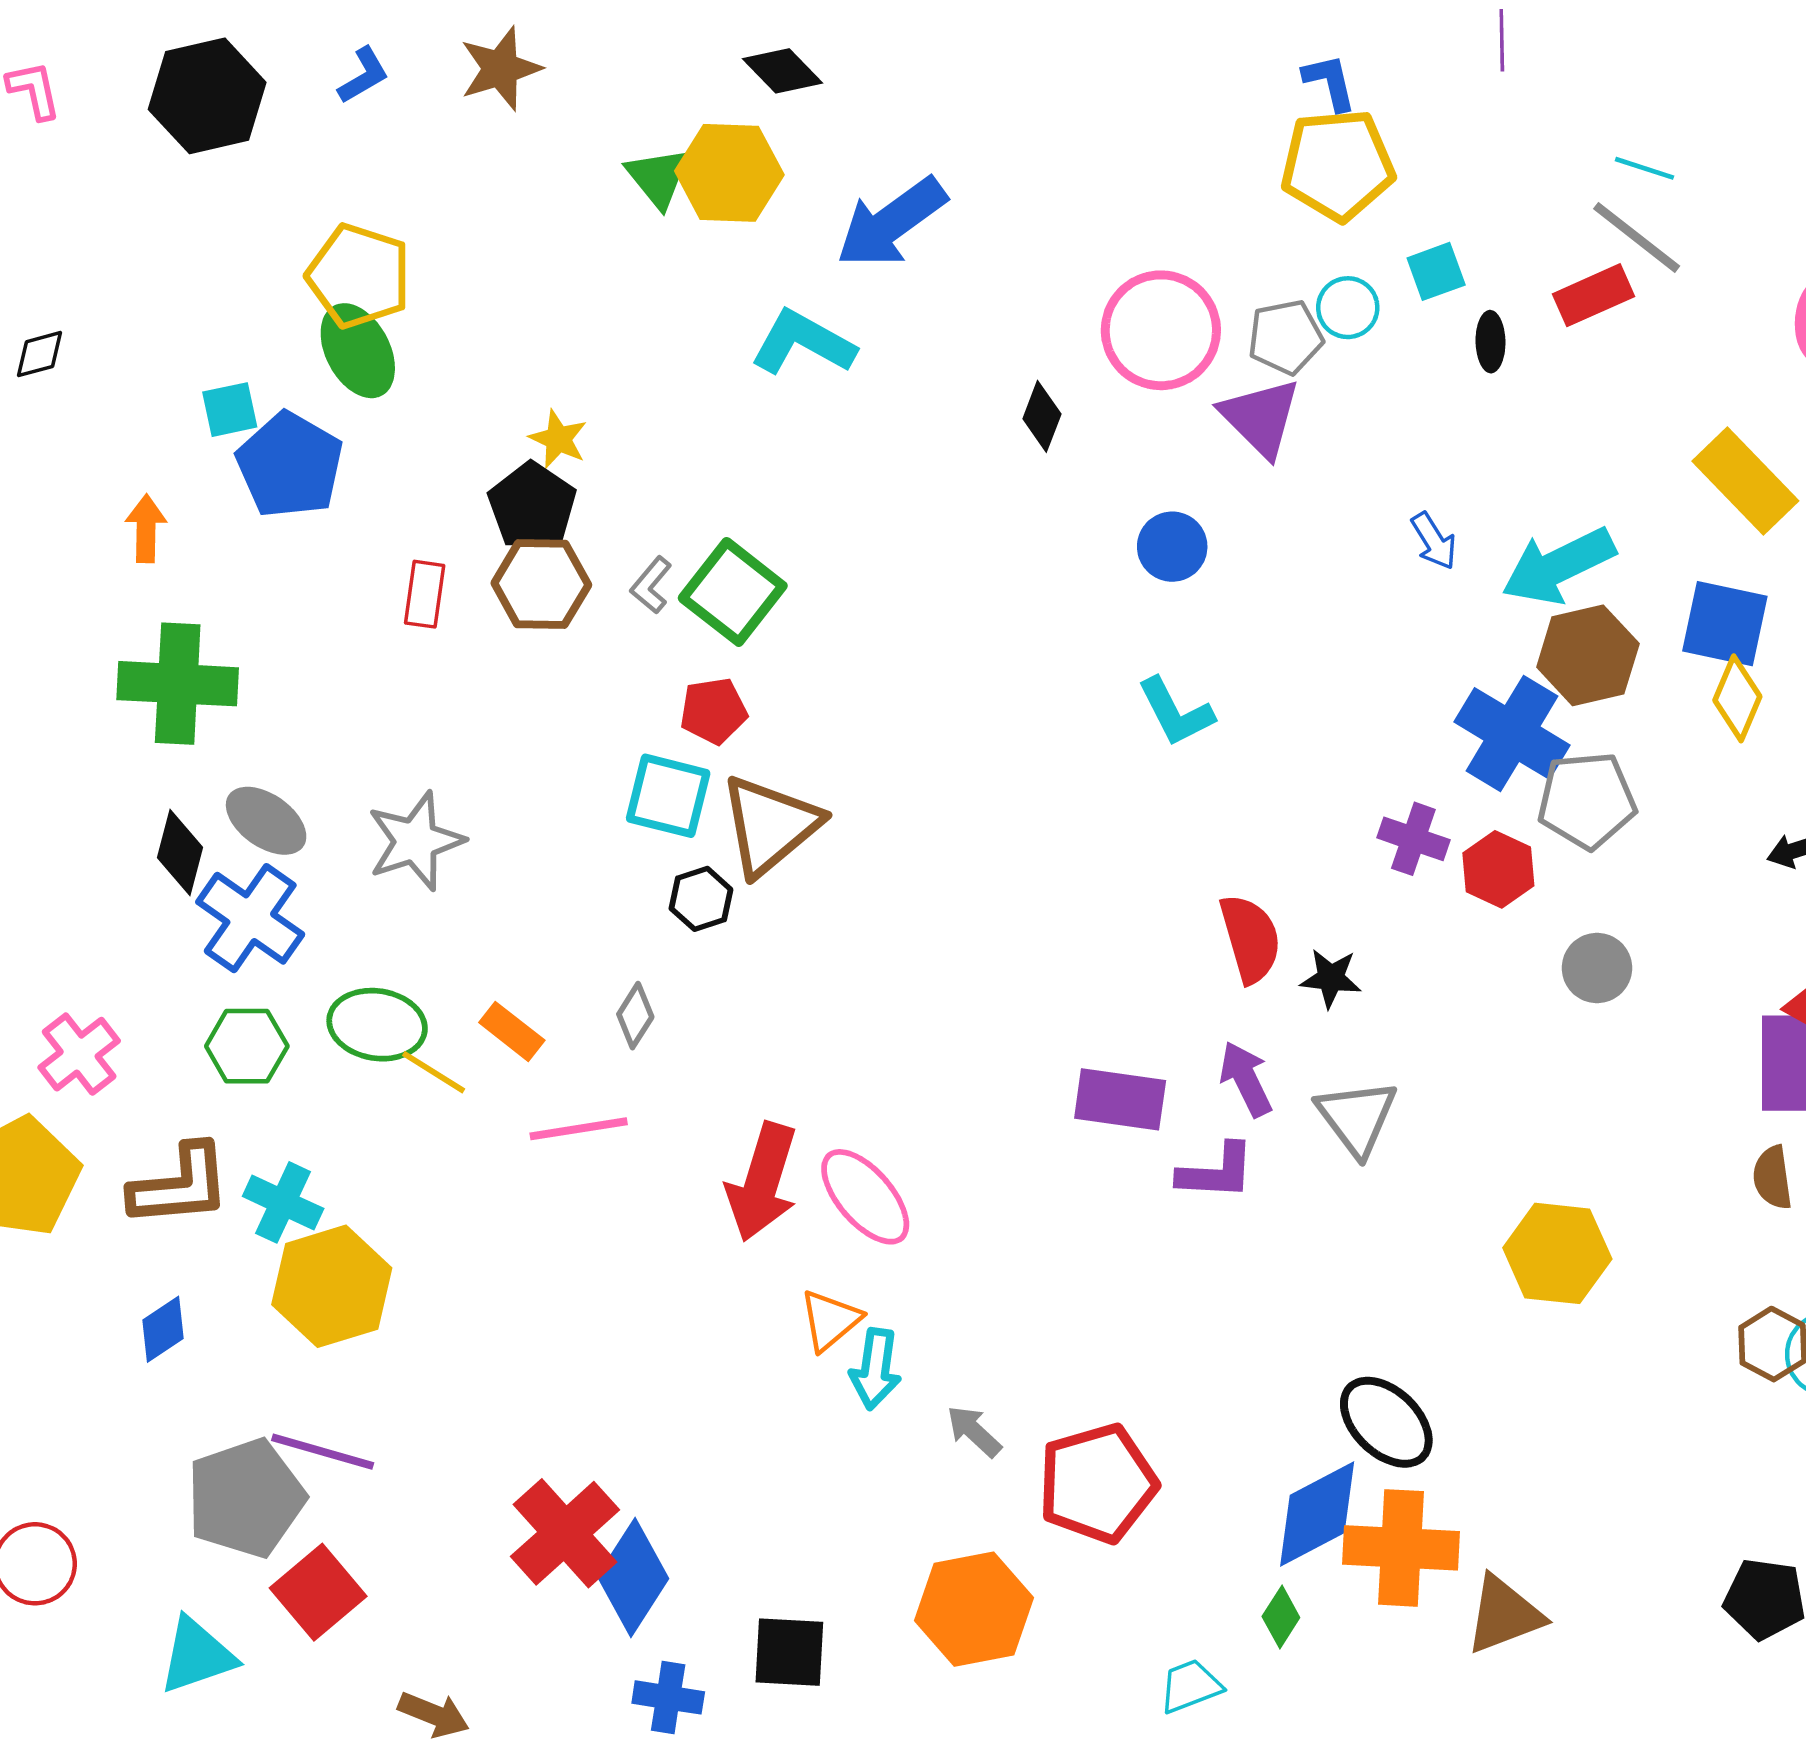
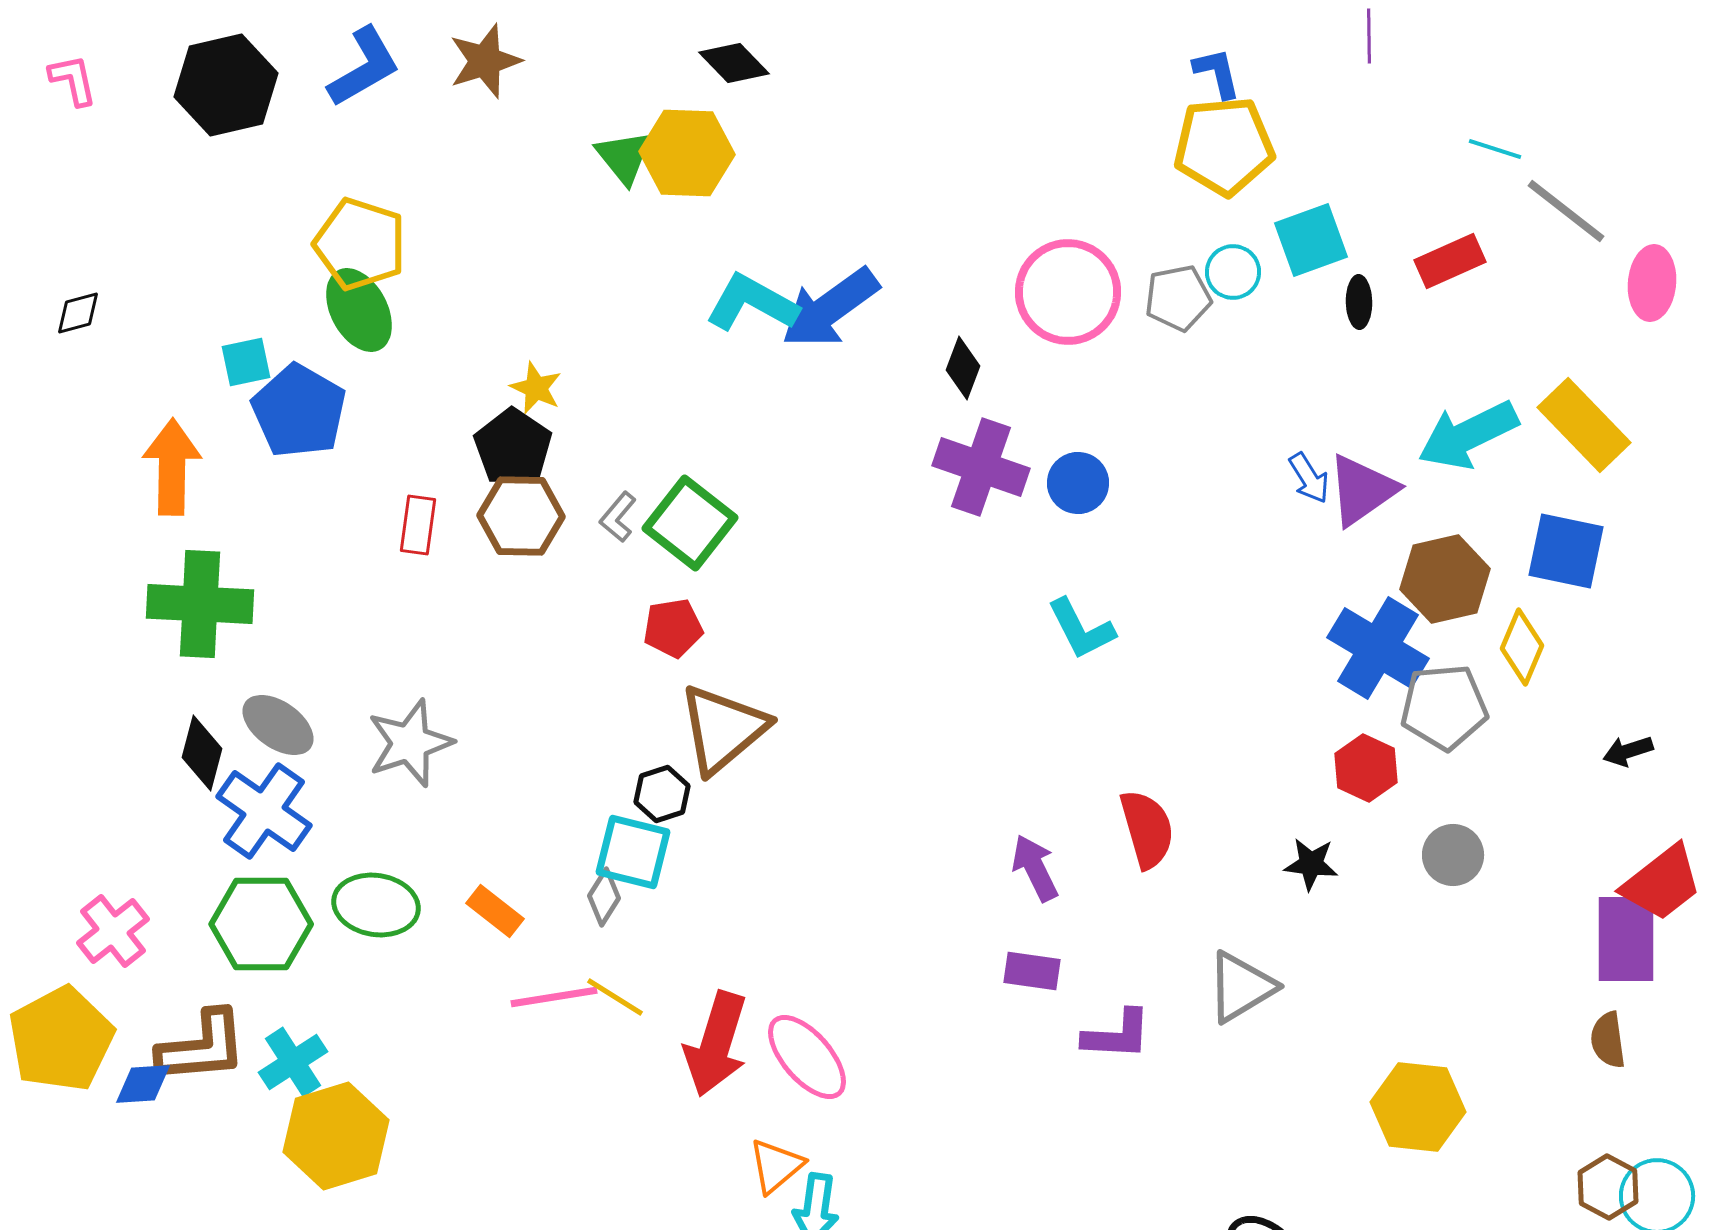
blue L-shape: (363, 75) -> (364, 67), size x1.6
blue arrow: (891, 223) -> (830, 308), moved
gray line: (1637, 237) -> (1566, 211), moved
cyan square: (1436, 271) -> (1311, 240), size x1.4
purple triangle: (1261, 418) -> (1362, 490), moved, turned 40
orange arrow: (146, 529) -> (172, 467), size x1.6
cyan arrow: (1558, 566) -> (1468, 435), moved
yellow diamond: (1737, 698) -> (1522, 647), moved
cyan square: (668, 796) -> (633, 852), moved
purple cross: (1413, 839) -> (981, 467), moved, size x1.5
black star: (1331, 978) -> (1311, 864), moved
green hexagon: (247, 1046) -> (261, 924), size x1.4
yellow line: (434, 1072) -> (615, 997), moved
purple arrow: (1246, 1079) -> (1035, 868), moved
purple rectangle: (1120, 1099) -> (1032, 971), size x0.7
gray triangle: (1357, 1118) -> (1241, 987), turned 36
cyan cross: (283, 1202) -> (293, 1062), turned 32
blue diamond: (163, 1329) -> (143, 1084), moved, turned 30

